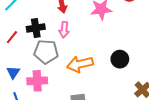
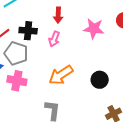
gray pentagon: (46, 52) -> (16, 53), moved
orange arrow: (80, 64) -> (61, 75), turned -35

